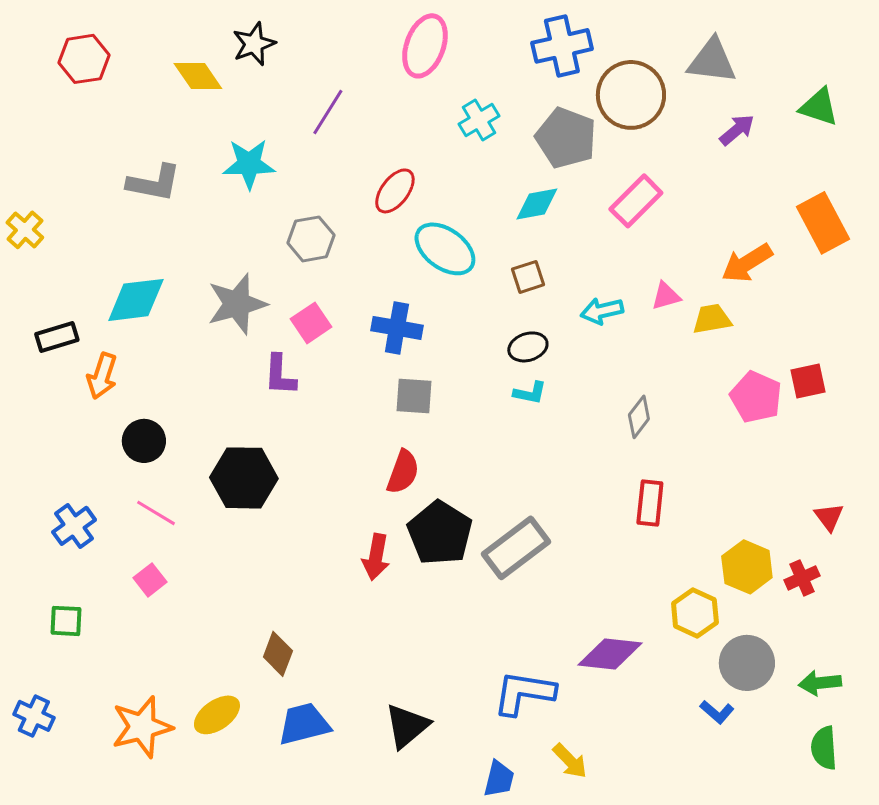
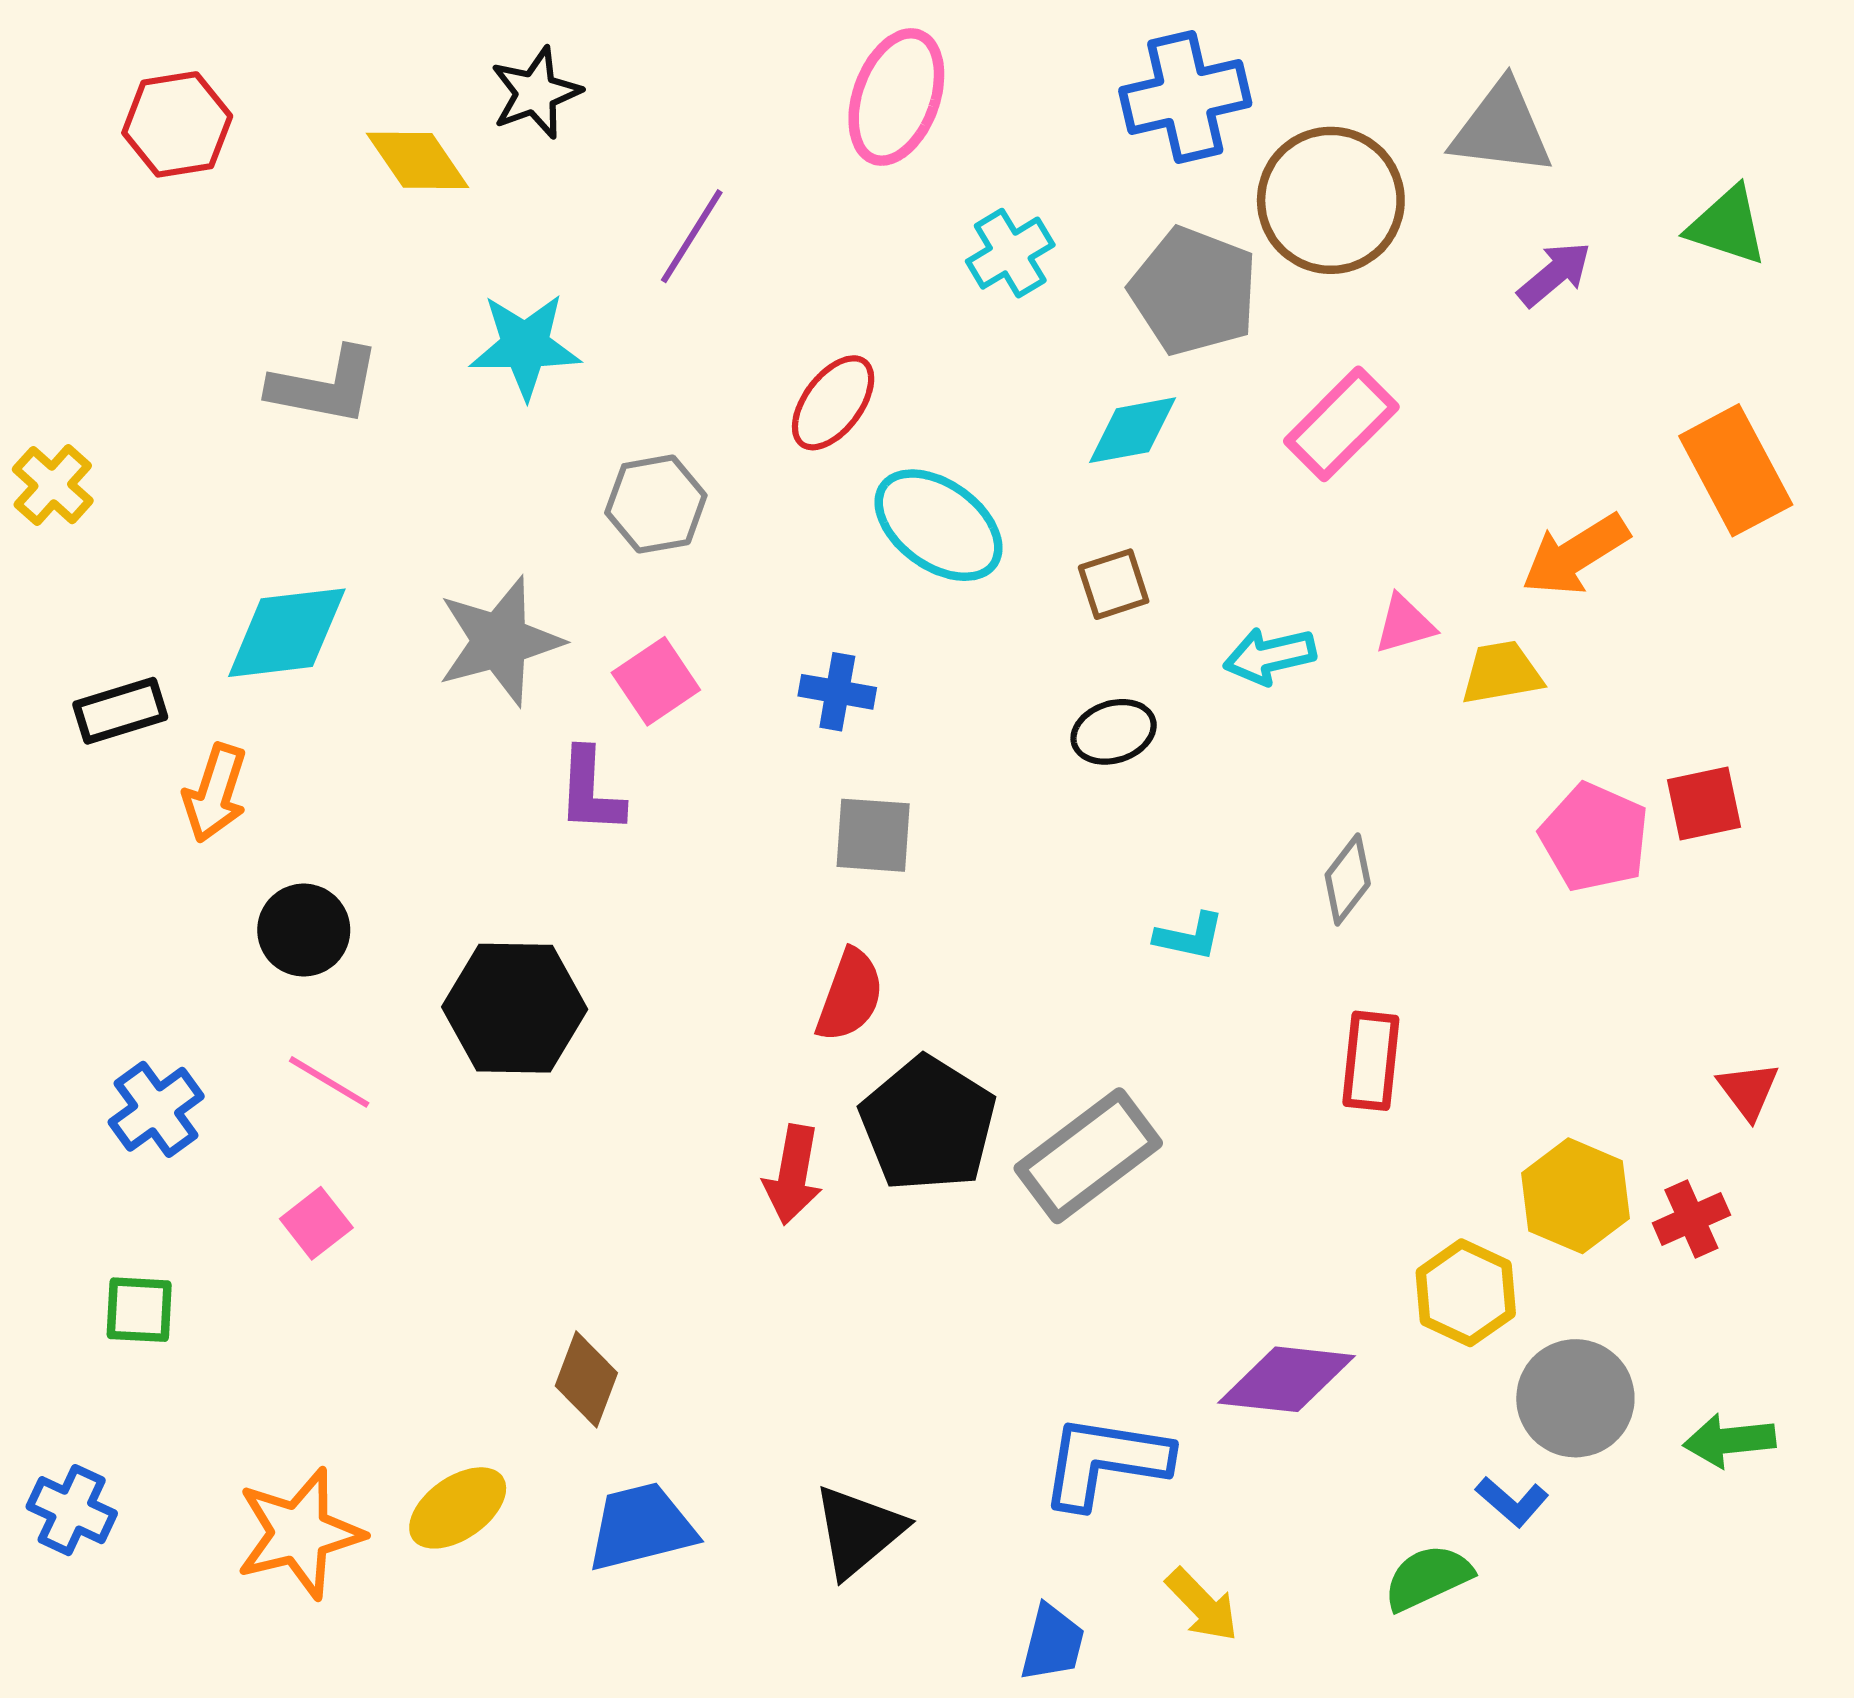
blue cross: (397, 328) -> (837, 692), size x0.7
cyan L-shape: (530, 393) -> (1189, 936), moved
green semicircle: (824, 748) -> (1428, 1578), moved, turned 69

